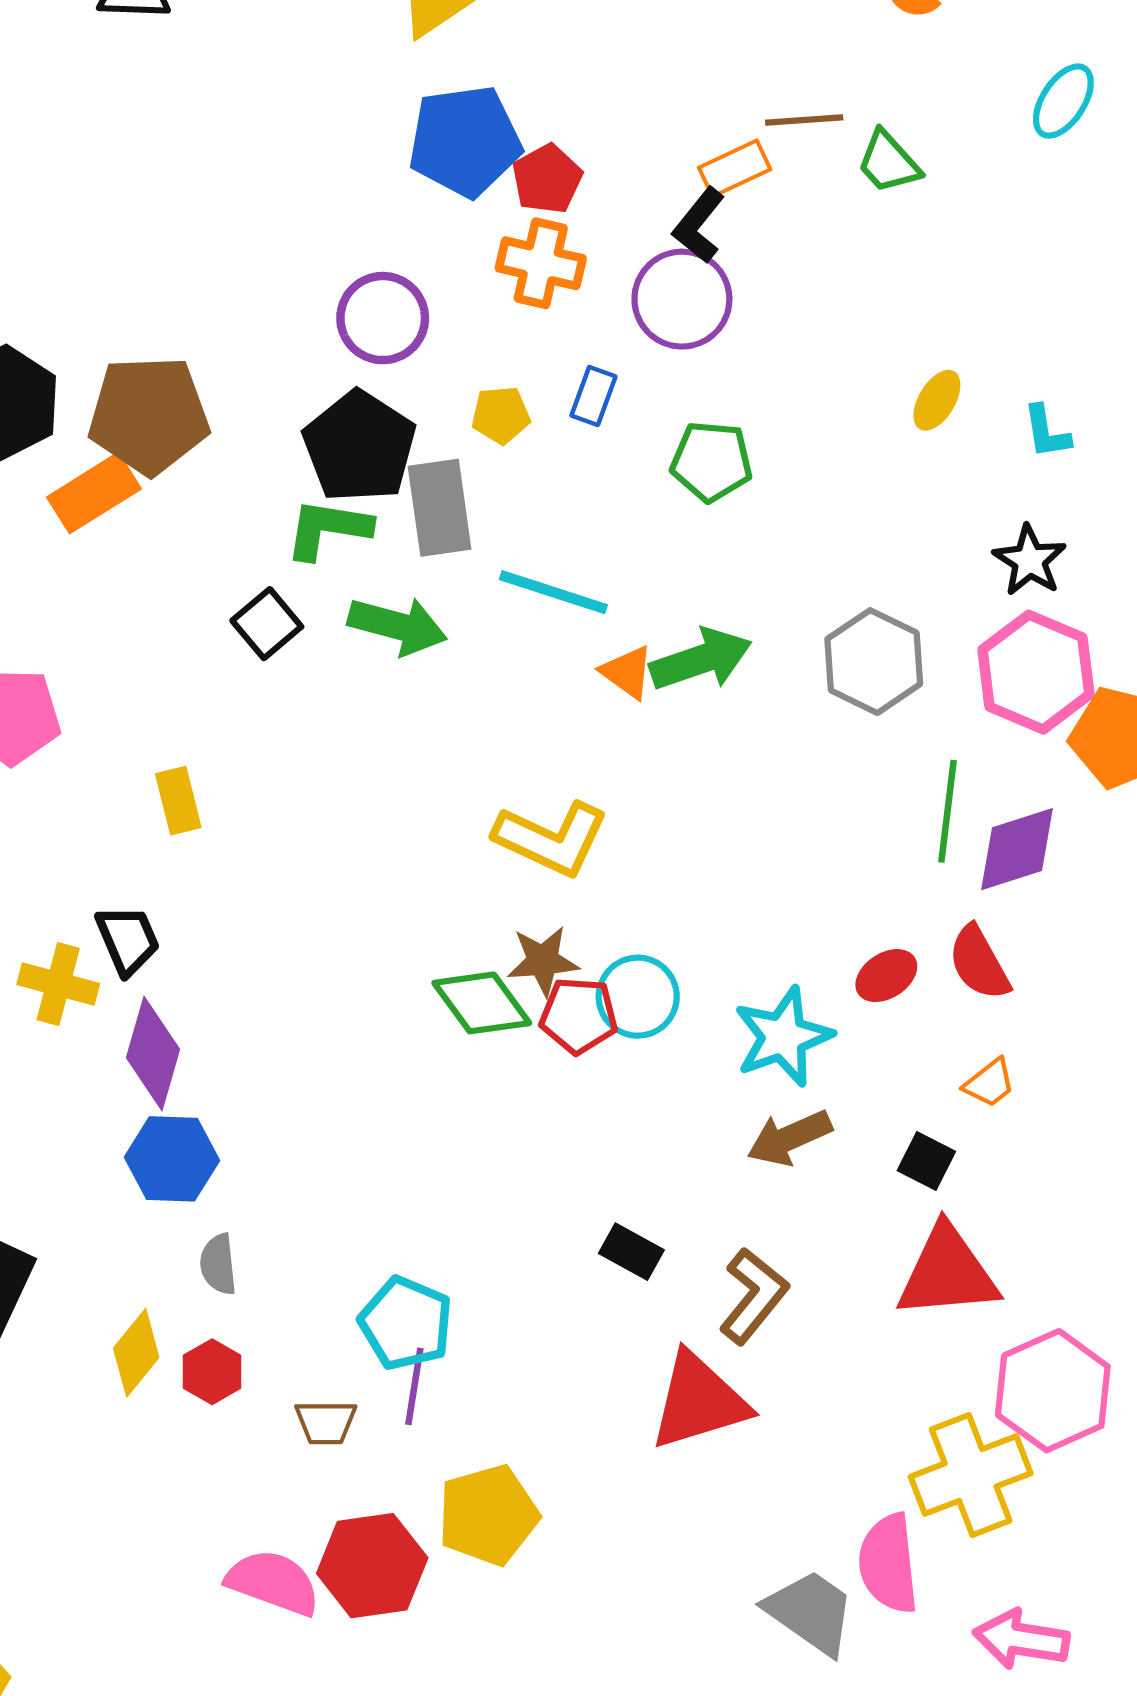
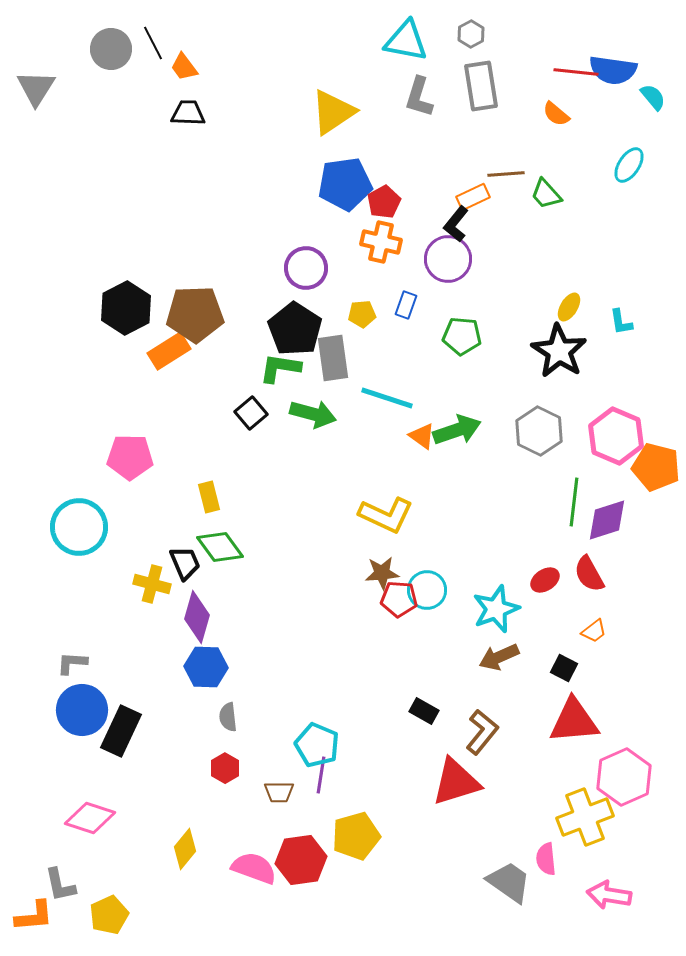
black star: (1030, 560) -> (559, 351), moved, size x1.6
green diamond: (482, 1003) -> (220, 547), moved
yellow diamond: (136, 1353) -> (185, 849), moved
pink semicircle: (888, 1563) -> (546, 859), size x0.7

